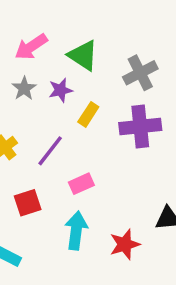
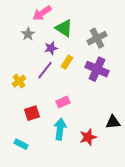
pink arrow: (31, 47) -> (42, 13), moved
gray star: (24, 88) -> (28, 34), moved
purple cross: (140, 127) -> (97, 69), turned 30
purple line: (50, 151) -> (45, 70), moved

